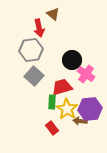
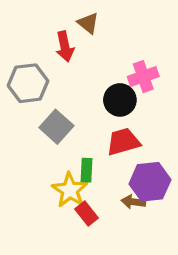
gray hexagon: (31, 50) -> (28, 83), moved
pink cross: (86, 74) -> (143, 77), moved, turned 36
red trapezoid: (62, 87) -> (123, 142), moved
yellow star: (67, 109) -> (70, 190), moved

